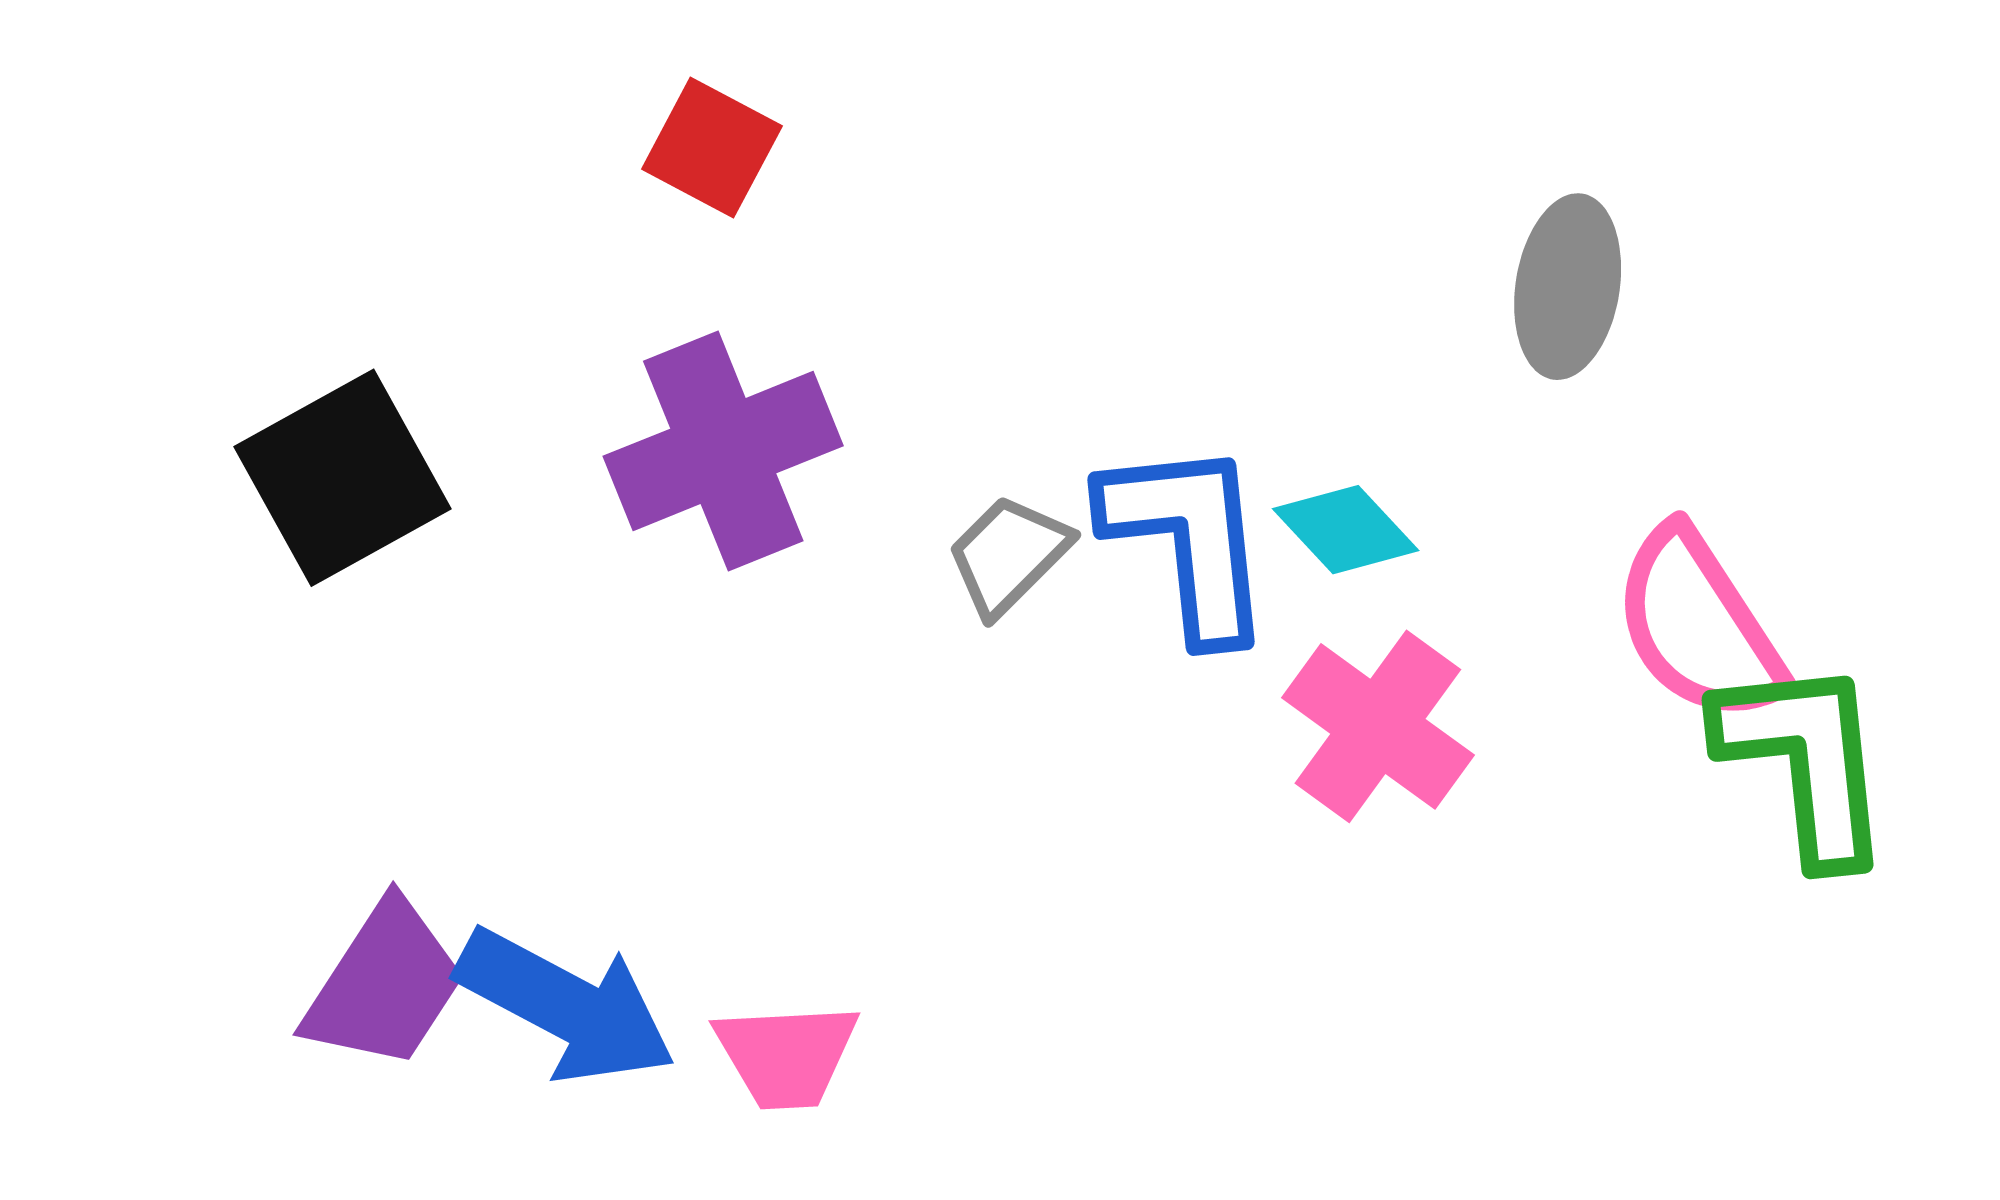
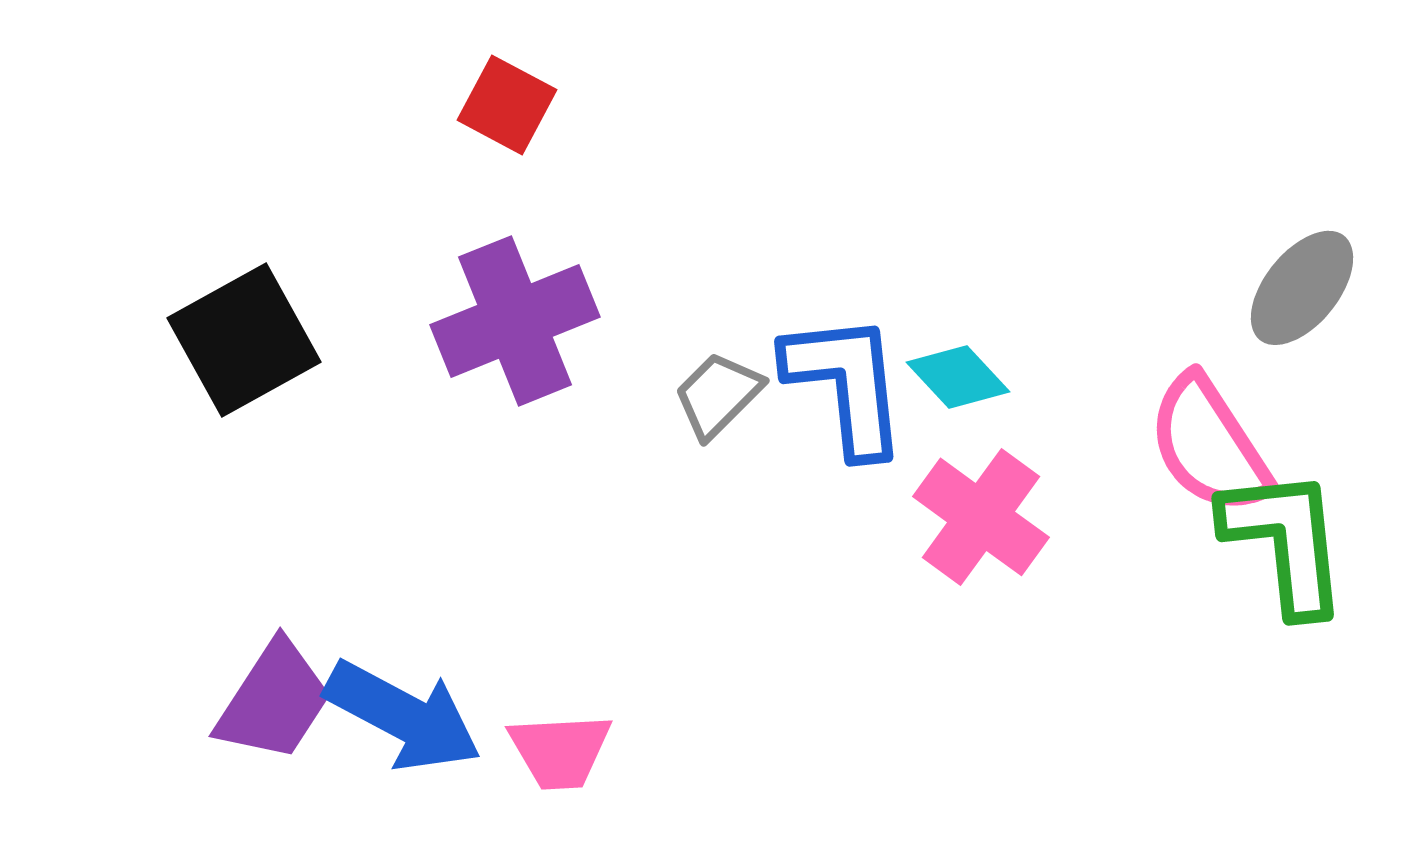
gray ellipse: (1568, 287) -> (1302, 288), moved, turned 30

